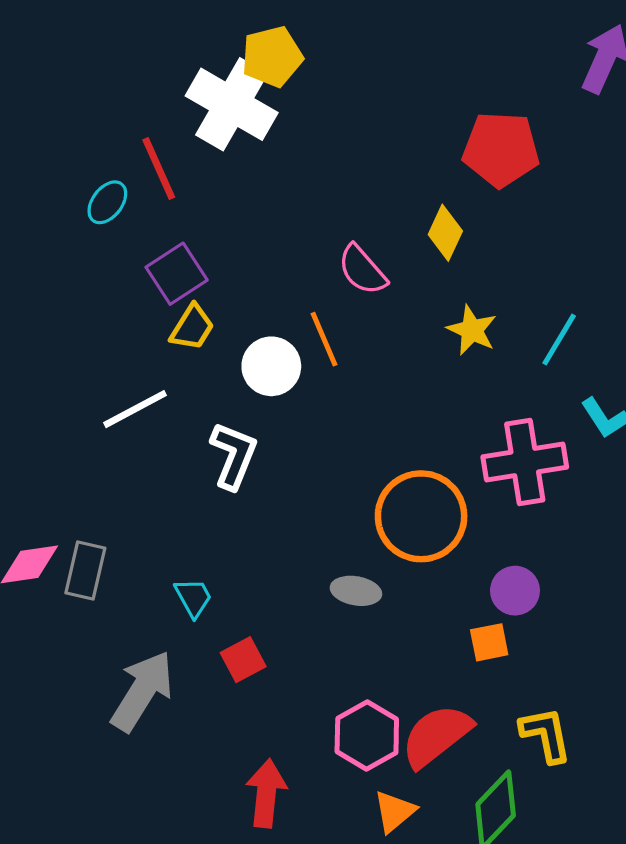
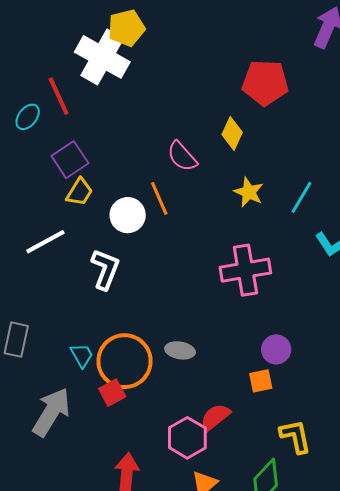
pink cross: (525, 462) -> (245, 270), moved
orange circle: (421, 516) -> (124, 361), moved
red semicircle: (436, 736) -> (215, 417), moved, size x0.7

